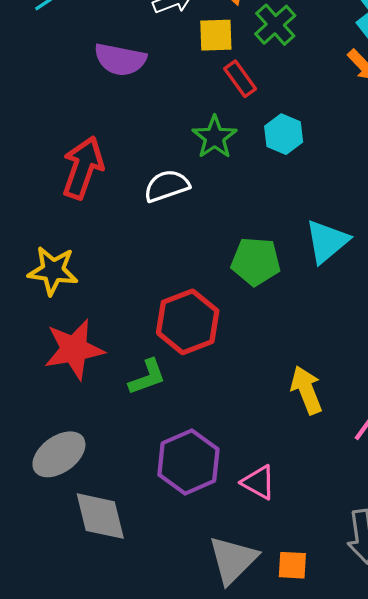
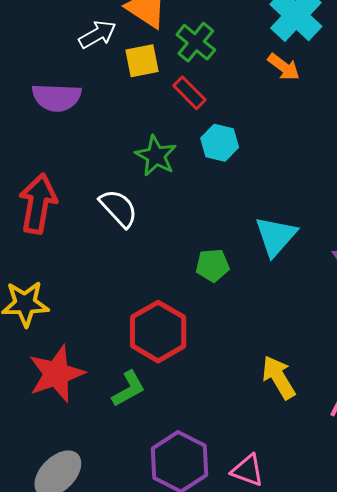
red rectangle: (240, 79) -> (190, 93), moved
white semicircle: (167, 186) -> (119, 208), turned 75
green pentagon: (256, 261) -> (212, 265), size x0.7

